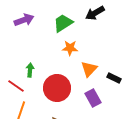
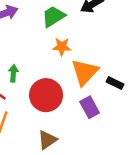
orange triangle: (89, 69) -> (85, 72), size x1.4

